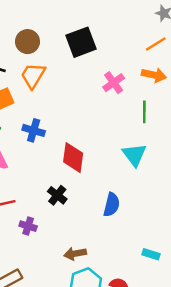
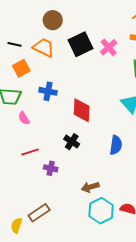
brown circle: (27, 42) -> (53, 20), moved
black square: (81, 42) -> (80, 44), moved
orange trapezoid: (33, 76) -> (44, 47), turned 90

